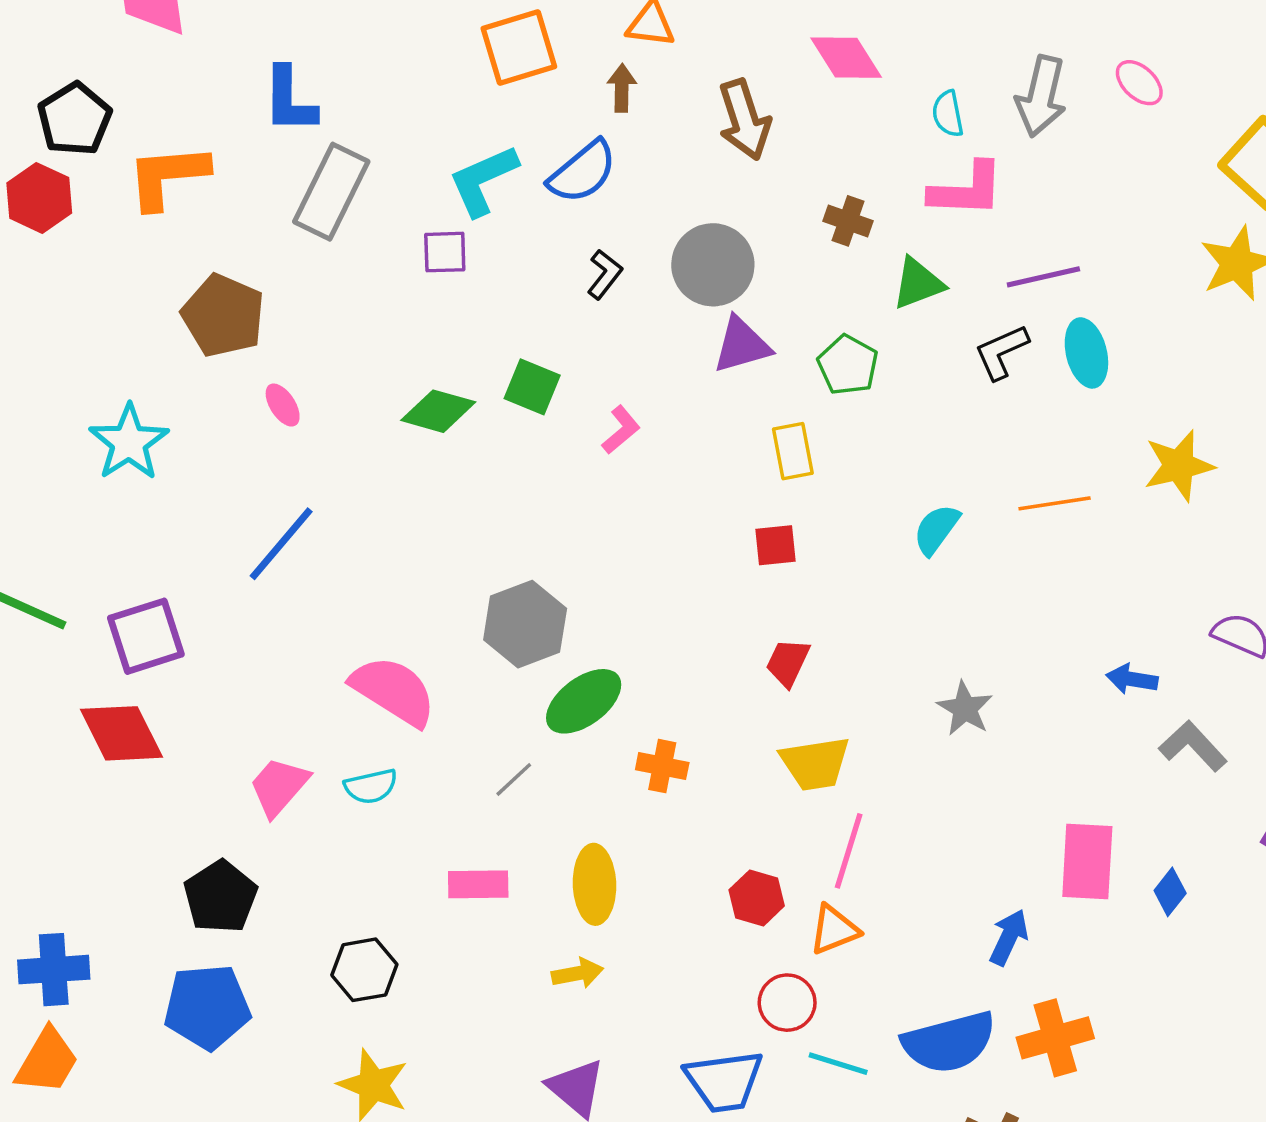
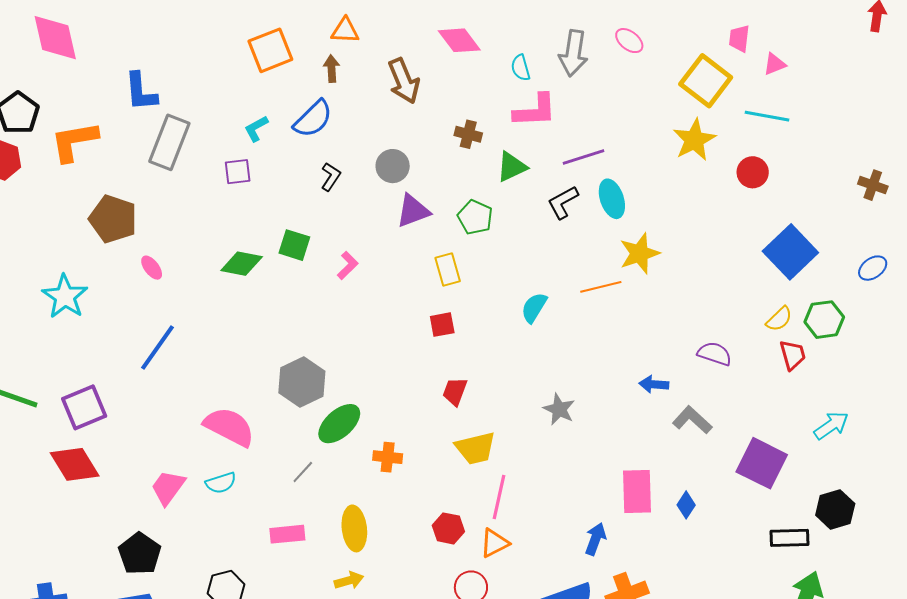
cyan L-shape: (483, 180) -> (256, 128), size x0.6
gray circle: (713, 265) -> (393, 166), size x0.7
yellow star: (1179, 466) -> (639, 253), moved

